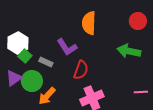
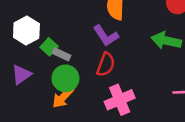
purple L-shape: (67, 47) -> (106, 36), moved
green square: (25, 56) -> (49, 47), moved
green circle: (32, 81) -> (65, 78), moved

